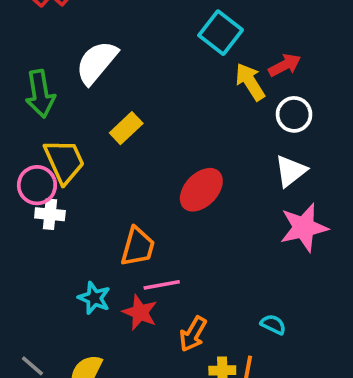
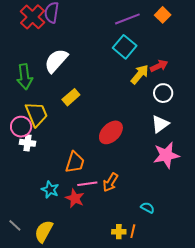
yellow arrow: (250, 82) -> (140, 74), turned 70
orange arrow: (193, 334) -> (110, 182), moved

